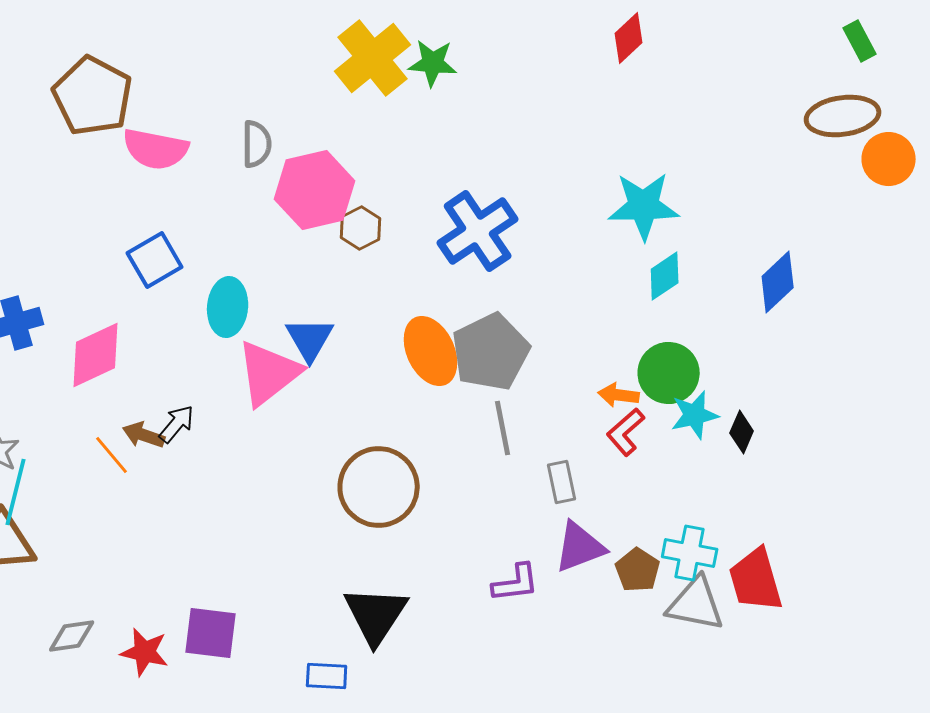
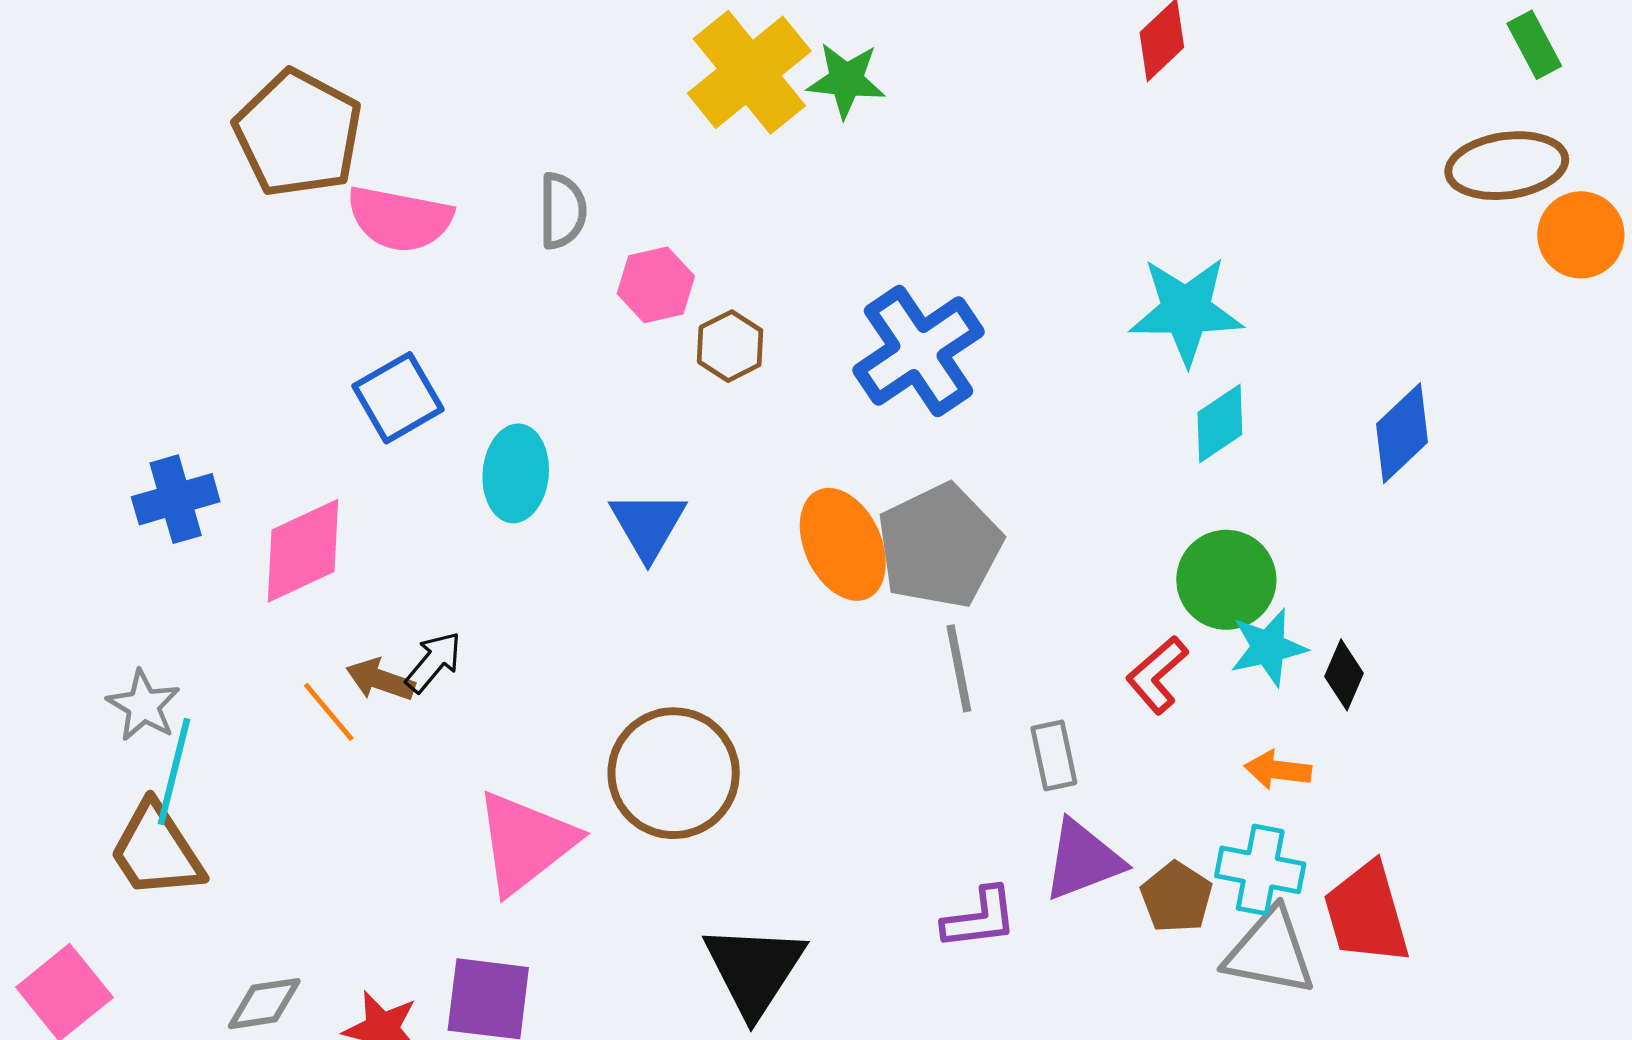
pink hexagon: (315, 190) -> (656, 285), size x0.6
pink triangle: (269, 373) -> (525, 842), moved
orange arrow: (619, 395) -> (1278, 770), moved
brown circle: (379, 487) -> (674, 773), moved

